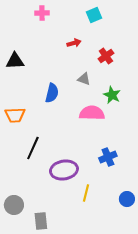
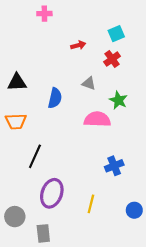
cyan square: (94, 15) -> (116, 34), moved
black triangle: (15, 61) -> (17, 82), moved
purple ellipse: (64, 170) -> (52, 193), moved, turned -60

